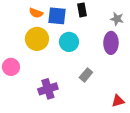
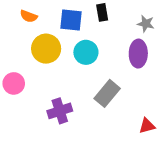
orange semicircle: (36, 13) -> (29, 16), moved
gray rectangle: (86, 75) -> (107, 93), size x1.5

